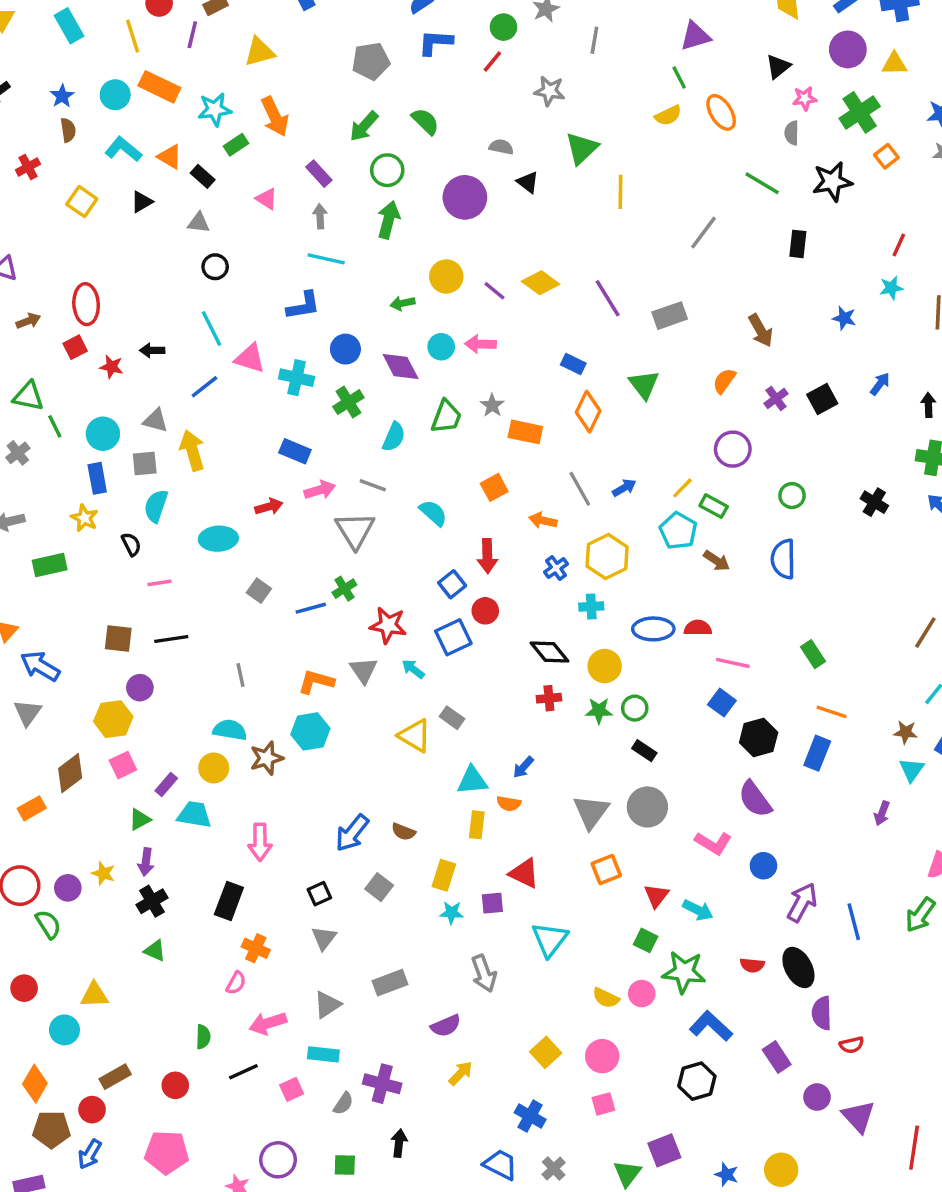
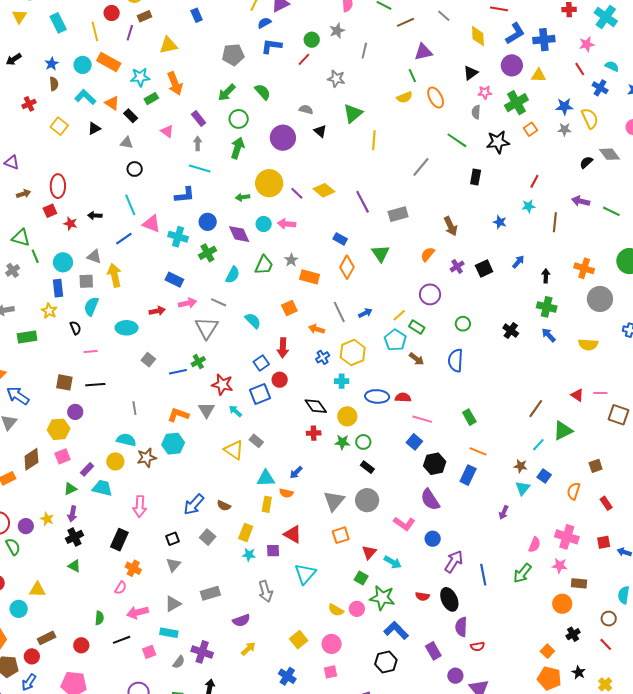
yellow circle: (446, 276) -> (269, 183), size x1.4

